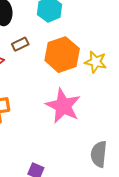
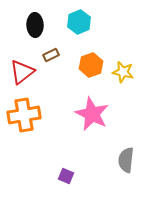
orange hexagon: (62, 55) -> (91, 65), size x0.7

